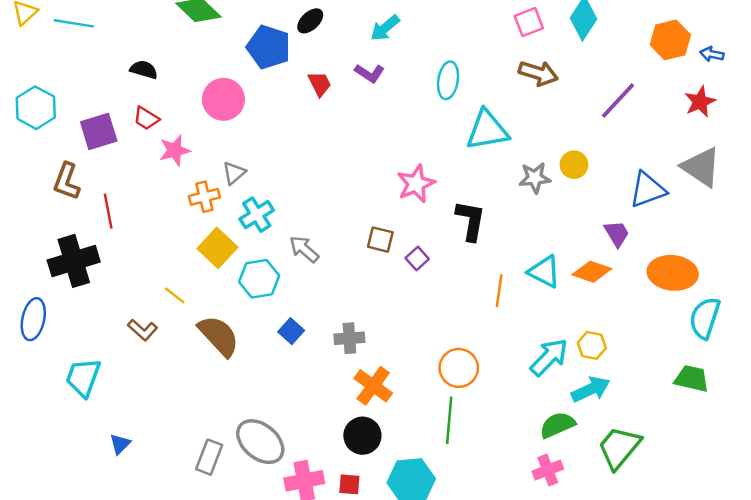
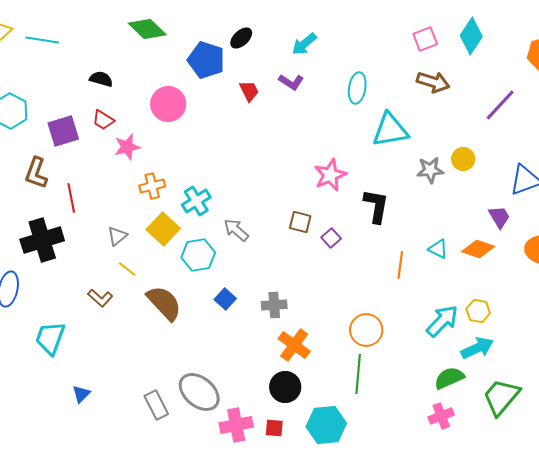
gray triangle: (234, 173) -> (117, 236), moved
cyan triangle: (544, 272) -> (438, 249), size x0.7
gray rectangle: (209, 457) -> (156, 405), turned -48

